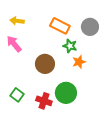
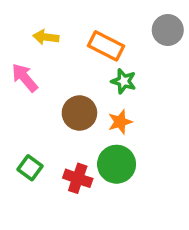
yellow arrow: (17, 21) -> (46, 37), moved
gray circle: (90, 27) -> (168, 30), moved
orange star: (79, 62) -> (120, 122), moved

